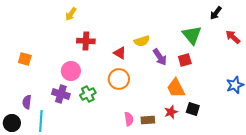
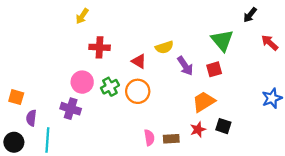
orange square: (25, 59) -> (16, 97), moved
orange trapezoid: (176, 88) -> (204, 102), turned 85
green cross: (88, 94) -> (110, 87), moved

